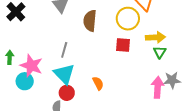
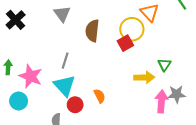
yellow arrow: (155, 37) -> (144, 77), moved
red square: (123, 45) -> (125, 43), moved, turned -35
cyan circle: (25, 81) -> (19, 101), moved
red circle: (67, 93) -> (75, 105), moved

